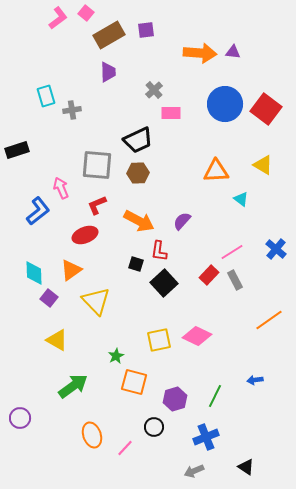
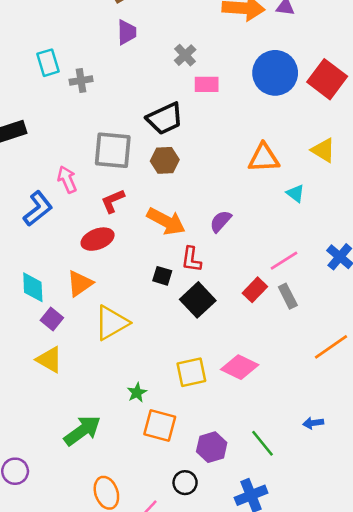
yellow triangle: (96, 301) -> (111, 323), turned 44
yellow triangle: (57, 340) -> (49, 360), moved
green line: (215, 396) -> (262, 443), turned -65

